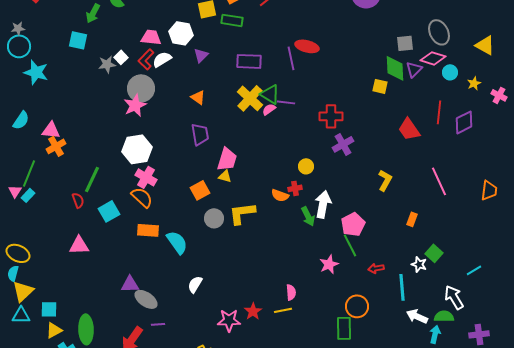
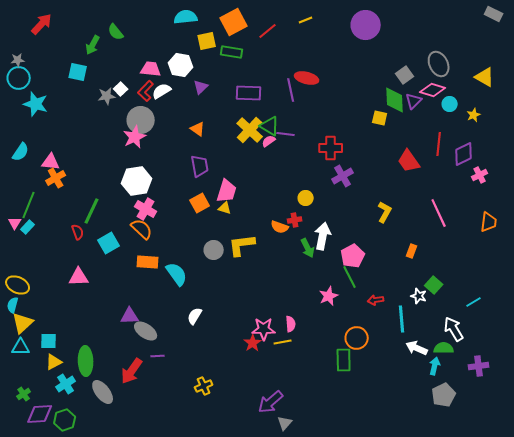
gray square: (405, 43) -> (405, 75), turned -30
pink cross: (499, 95) -> (480, 175), moved, turned 35
orange square: (200, 190) -> (200, 203), moved
pink star: (229, 320) -> (264, 329), moved

